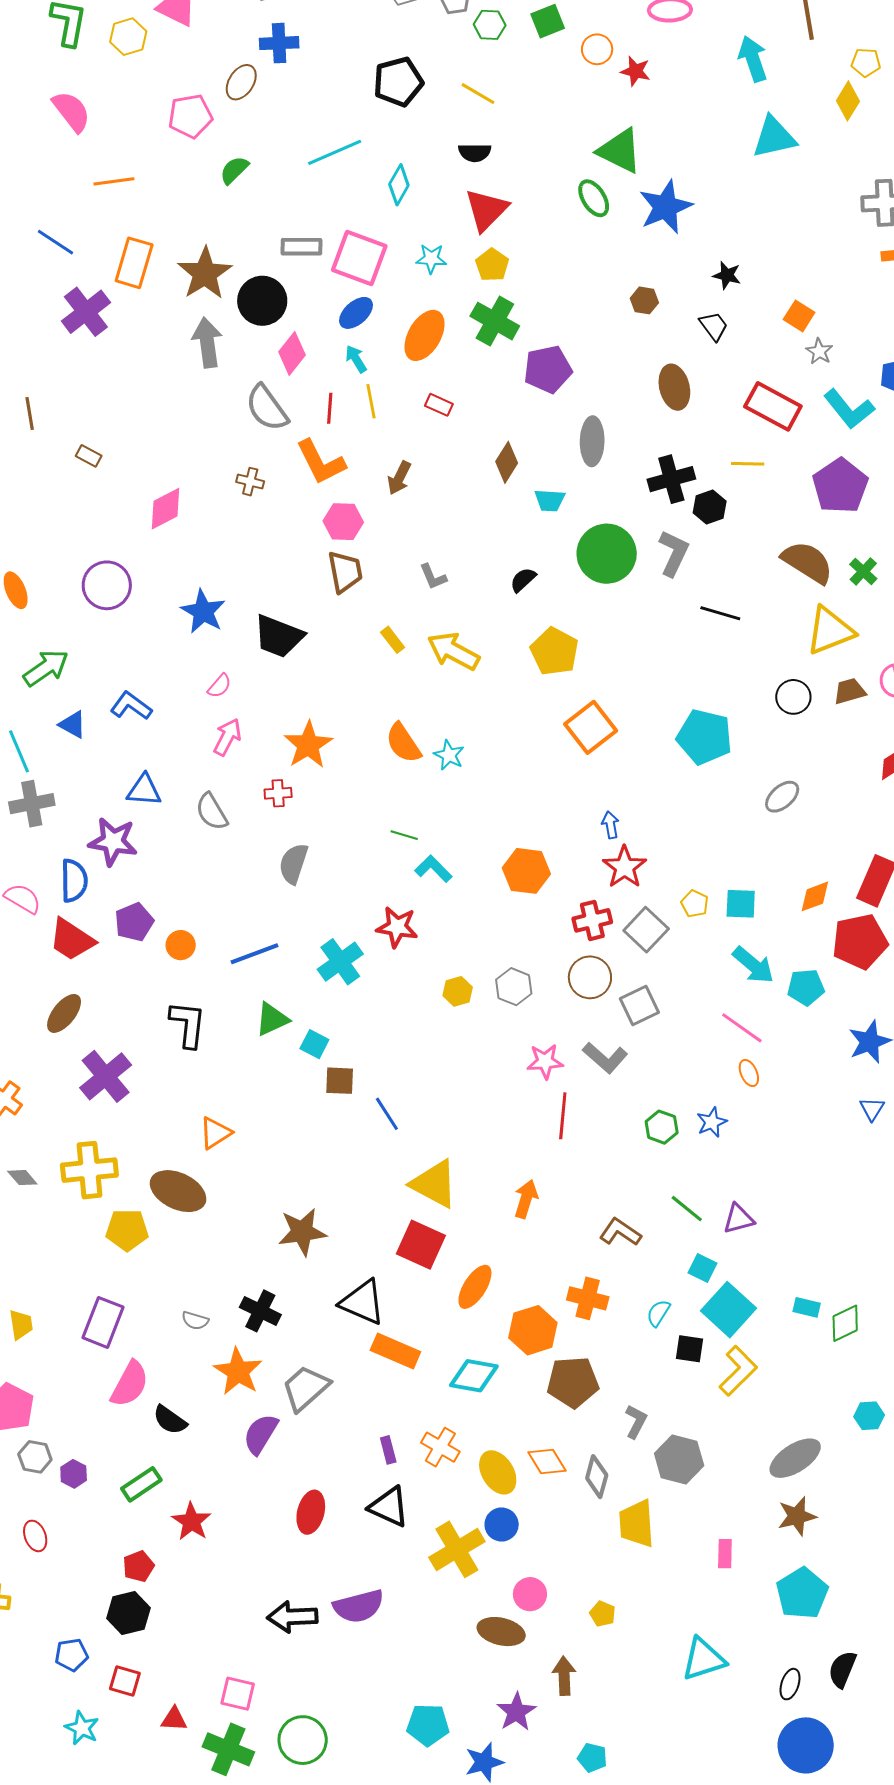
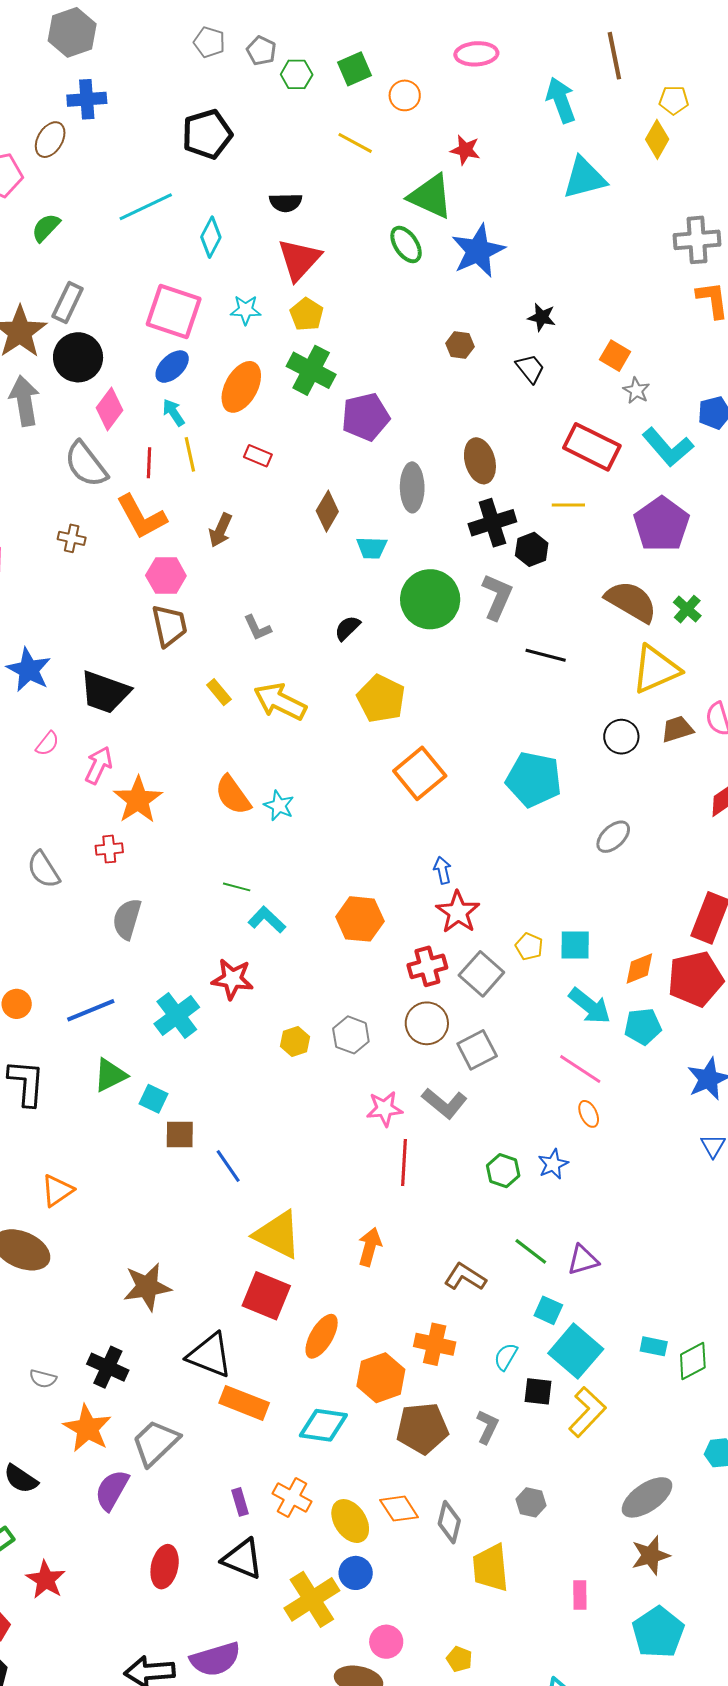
red star: (636, 71) -> (465, 150), moved
yellow line: (478, 94) -> (355, 143), moved
gray rectangle: (301, 247) -> (68, 302), moved, turned -63
brown ellipse: (674, 387) -> (480, 461), moved
pink arrow: (227, 737) -> (99, 765), moved
orange diamond: (815, 896) -> (639, 968), moved
gray L-shape: (636, 1422) -> (487, 1427), moved
gray hexagon: (679, 1460) -> (531, 1502), size x0.6

